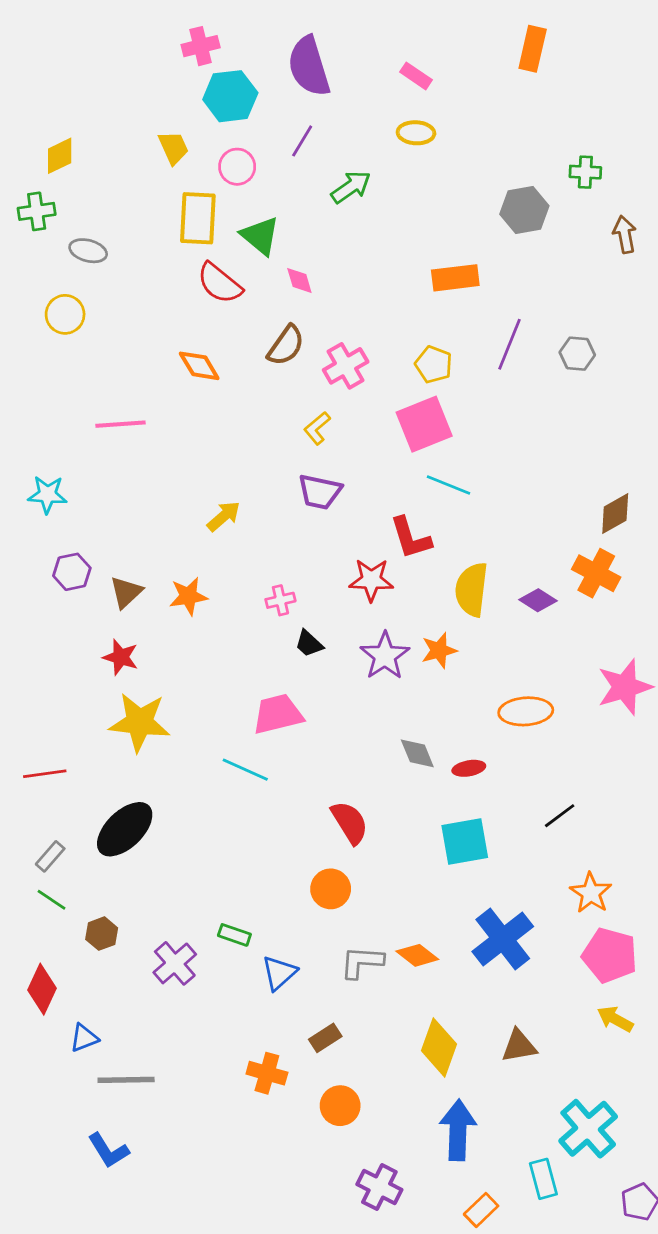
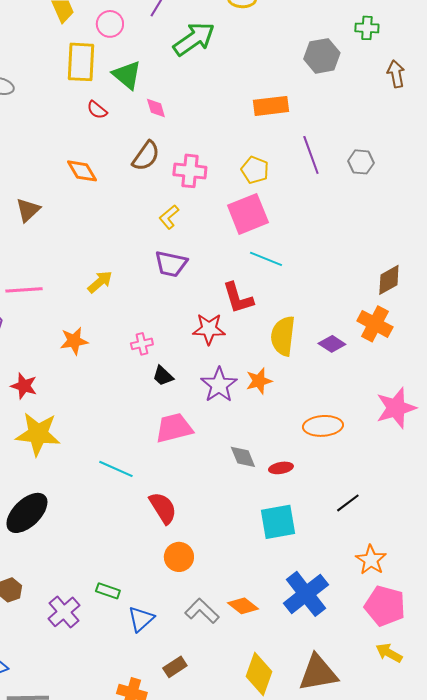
green arrow: (351, 187) -> (194, 39), size x1.4
red semicircle: (220, 283) -> (97, 110), size x0.6
purple line: (509, 344) -> (311, 155), turned -42
pink cross: (346, 366) -> (190, 171), turned 36
pink line: (121, 424) -> (24, 290), moved
brown triangle: (126, 592) -> (28, 210), moved
pink trapezoid: (278, 714) -> (174, 428), moved
red semicircle: (350, 822) -> (163, 508), moved
gray L-shape: (362, 962) -> (202, 611), turned 40
brown triangle: (519, 1046) -> (318, 673), size x1.5

